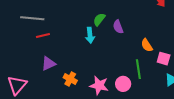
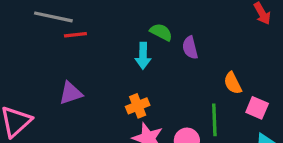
green semicircle: (99, 19) -> (161, 32), turned 72
red line: (43, 35) -> (75, 35), moved
orange cross: (70, 79) -> (138, 106), moved, turned 32

